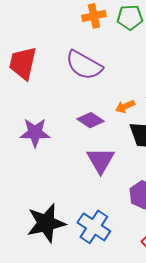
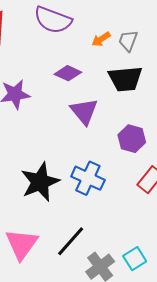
orange arrow: (125, 106) -> (101, 39), moved

